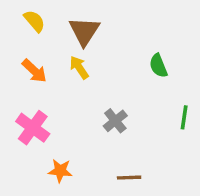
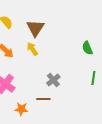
green semicircle: (158, 66) -> (87, 48), moved
brown line: (129, 178) -> (43, 99), moved

